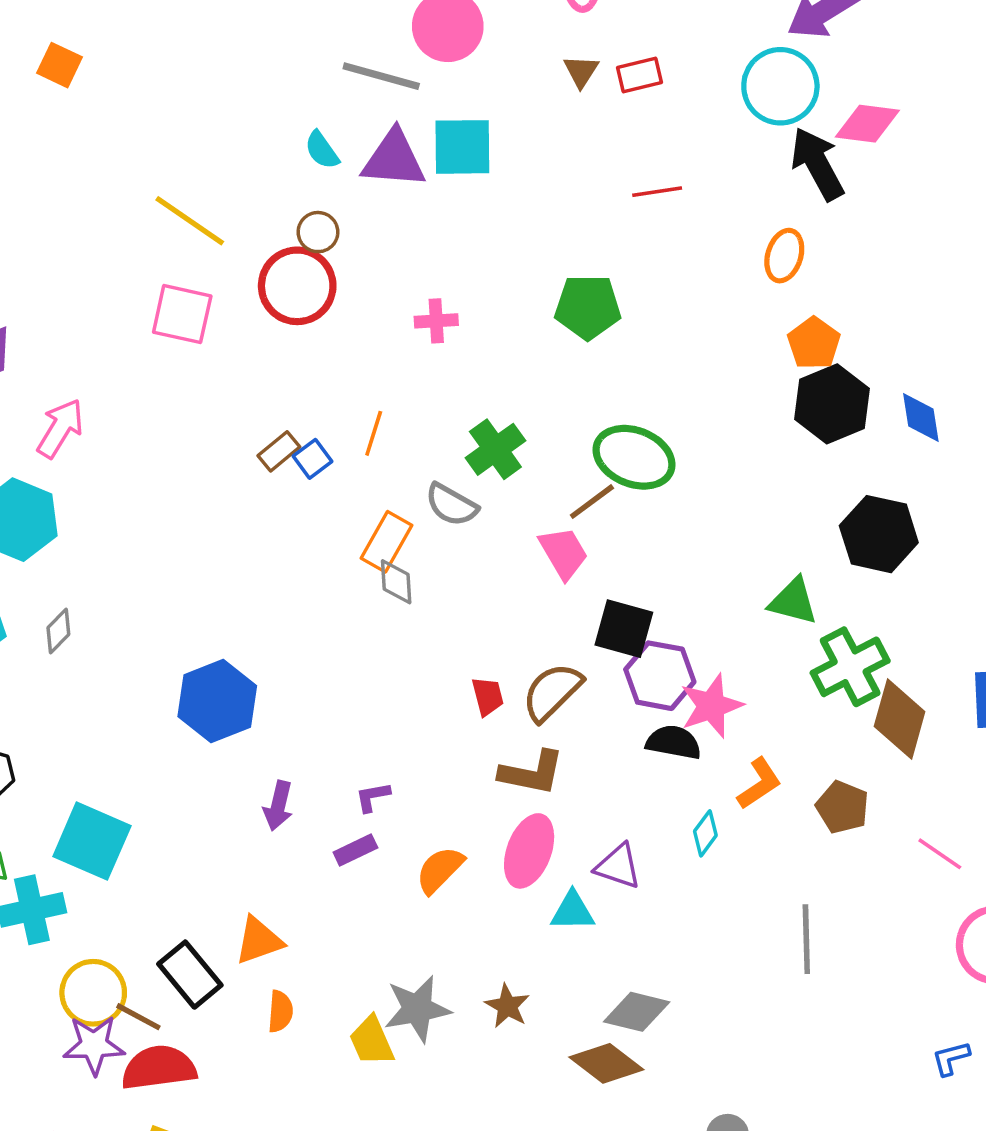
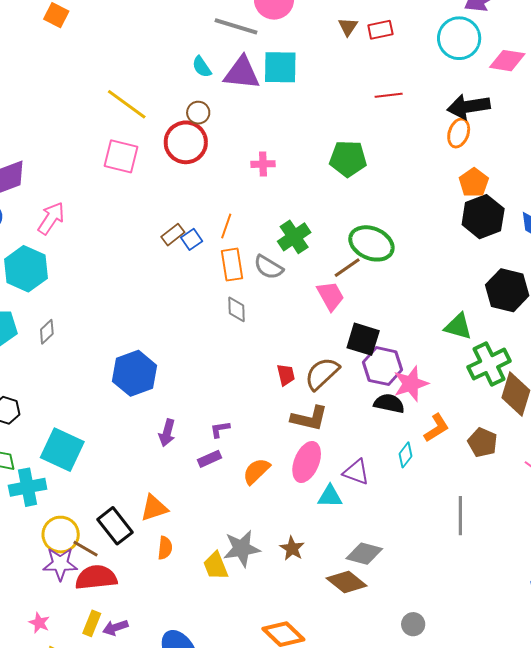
black arrow: (817, 164) -> (469, 107), moved, turned -72
orange rectangle: (387, 542) -> (232, 265), moved, turned -40

